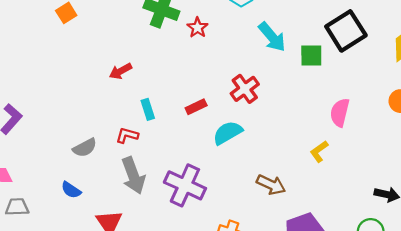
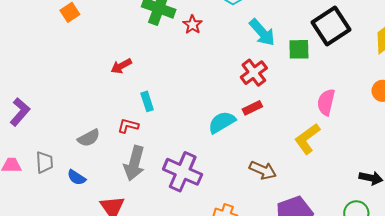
red cross: (245, 89) -> (254, 73), moved
red rectangle: (196, 107) -> (252, 108), moved
yellow L-shape: (319, 151) -> (307, 139), size x1.5
gray arrow: (133, 176) -> (134, 163), turned 36
gray trapezoid: (17, 207) -> (44, 162), moved, turned 90

